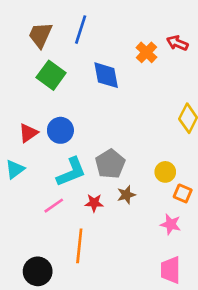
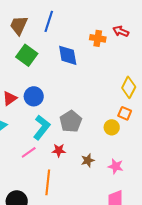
orange cross: (146, 52) -> (98, 38), turned -35
cyan L-shape: (71, 172) -> (42, 127), turned -30
orange square: (183, 193) -> (125, 113), moved
brown star: (126, 195) -> (88, 160), moved

